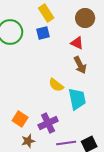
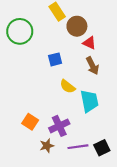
brown circle: (85, 18) -> (77, 26), moved
blue square: (43, 33) -> (55, 59), moved
brown star: (28, 141) -> (47, 146), moved

